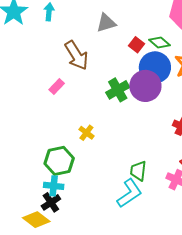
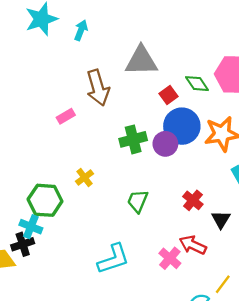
gray triangle: (106, 23) -> (141, 61), size x1.4
green diamond: (159, 43) -> (197, 84), moved
purple circle: (145, 86) -> (165, 144), size x0.7
green trapezoid: (138, 171) -> (138, 201), moved

